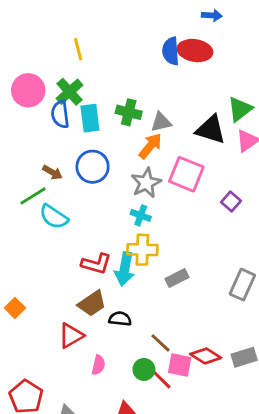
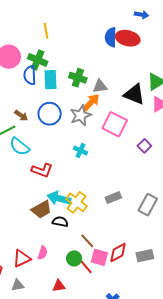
green cross: (69, 92) -> (38, 60), turned -30
gray star: (146, 183) -> (81, 115), moved
yellow cross: (142, 250) -> (77, 202), moved, turned 30
red L-shape: (96, 264) -> (42, 170), moved
cyan arrow: (125, 269) -> (59, 198), moved, turned 90
gray rectangle: (177, 278) -> (113, 198), moved
red triangle: (71, 336) -> (22, 258), moved
red diamond: (206, 356) -> (118, 253), turned -65

